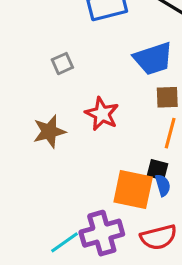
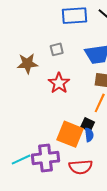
gray square: (62, 64) -> (57, 49), moved
brown star: (49, 132) -> (27, 64), moved

